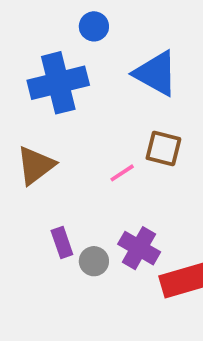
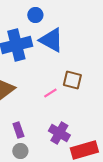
blue triangle: (156, 73) -> (51, 40), moved
gray circle: (94, 261) -> (20, 151), moved

